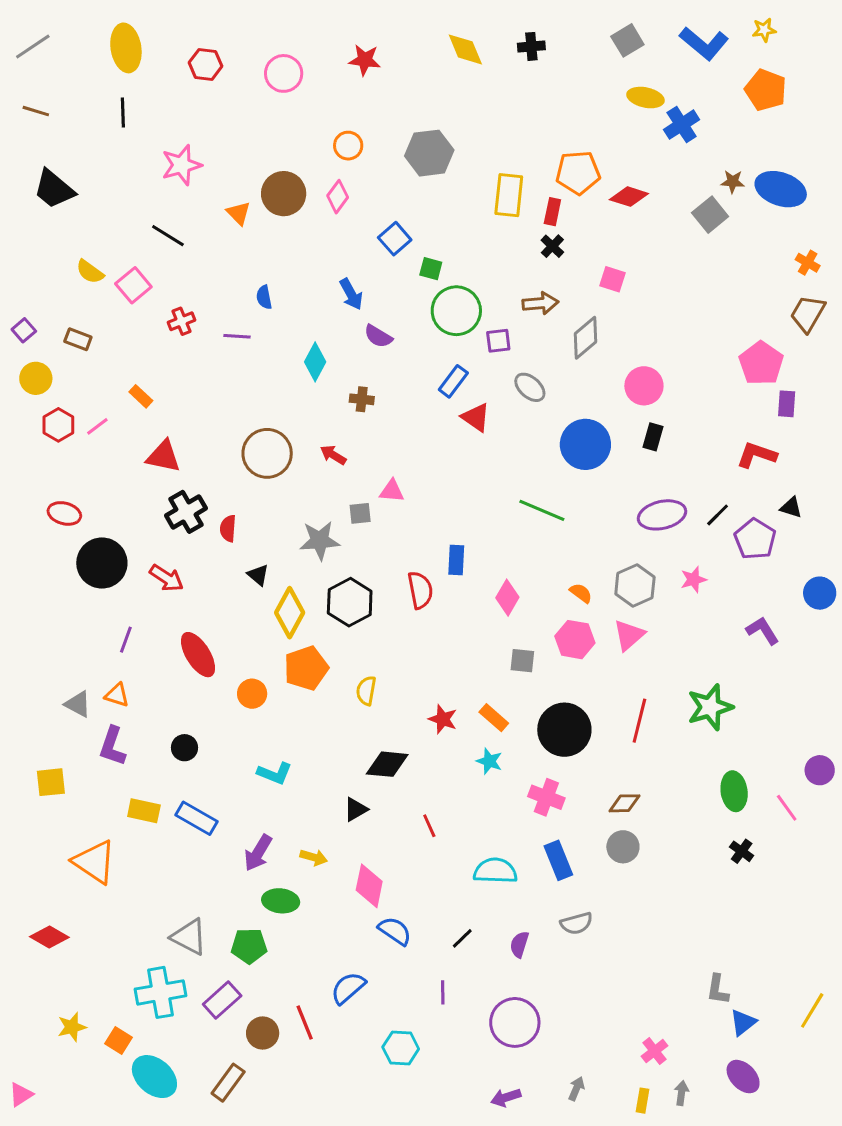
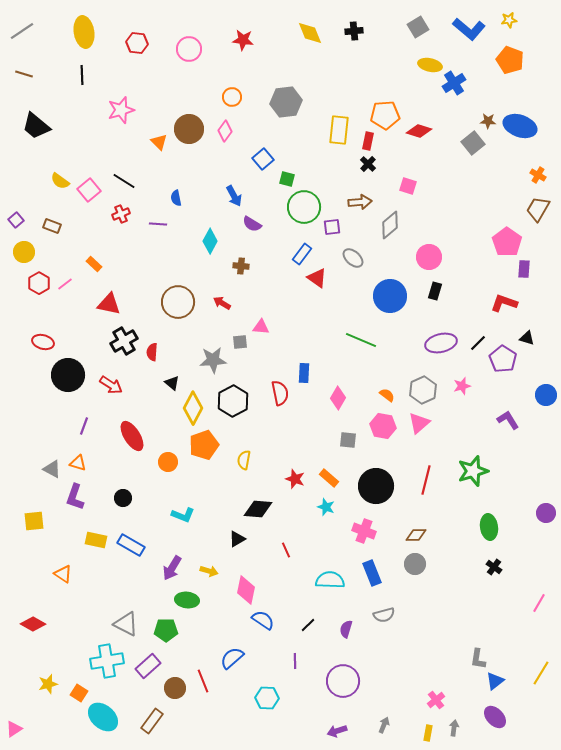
black line: (168, 236) -> (124, 181), moved
pink line: (787, 808) -> (539, 603), moved, turned 66
orange triangle: (94, 862) -> (63, 574), size x0.6

